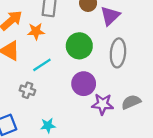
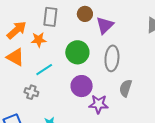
gray semicircle: (131, 102) -> (126, 88), moved, turned -48

